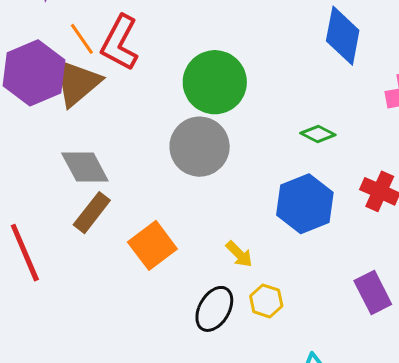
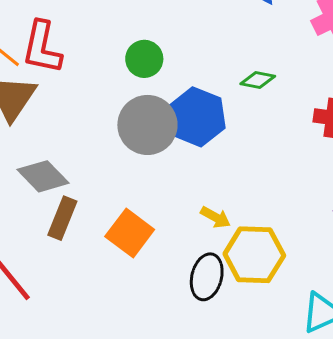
green circle: (215, 82) -> (144, 59), size x0.6
blue hexagon: (305, 204) -> (197, 117), moved
yellow hexagon: (266, 301) -> (254, 255), size x1.8

